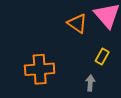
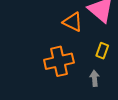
orange cross: (40, 69) -> (59, 61), moved

